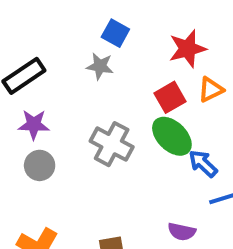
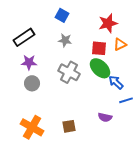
blue square: (115, 33) -> (62, 15), moved
gray star: (100, 66) -> (65, 40), moved
red square: (170, 97) -> (99, 48), turned 35

